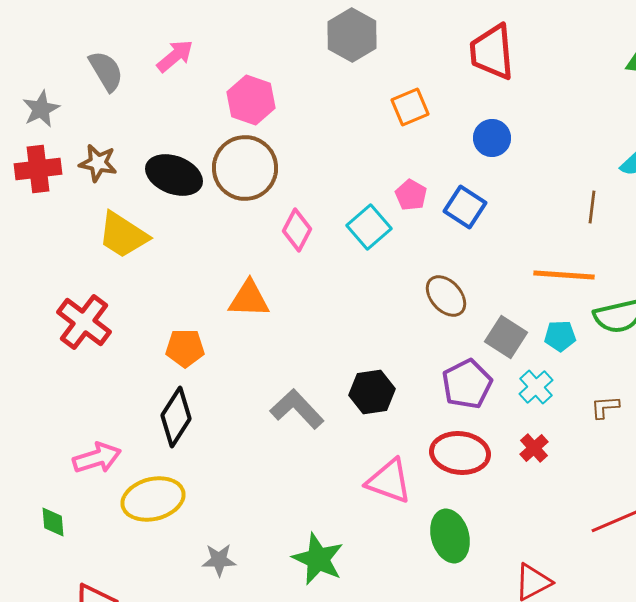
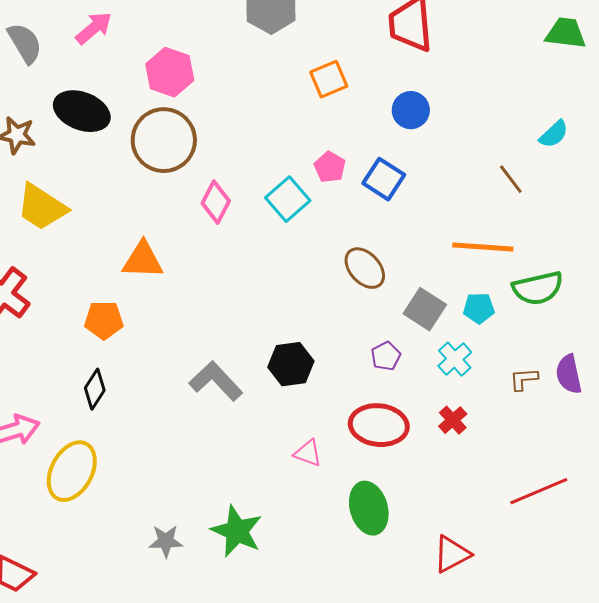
black ellipse: (174, 175) -> (82, 111), moved
brown line: (592, 207) -> (511, 179), turned -44
orange triangle: (249, 299) -> (143, 260), moved
purple pentagon: (467, 384) -> (386, 356), size x0.6
black diamond: (176, 417) -> (95, 389), size x0.7
pink triangle: (389, 481) -> (308, 453), size x0.6
yellow ellipse: (153, 499) -> (72, 471), turned -48
gray star: (219, 560) -> (166, 541), moved

